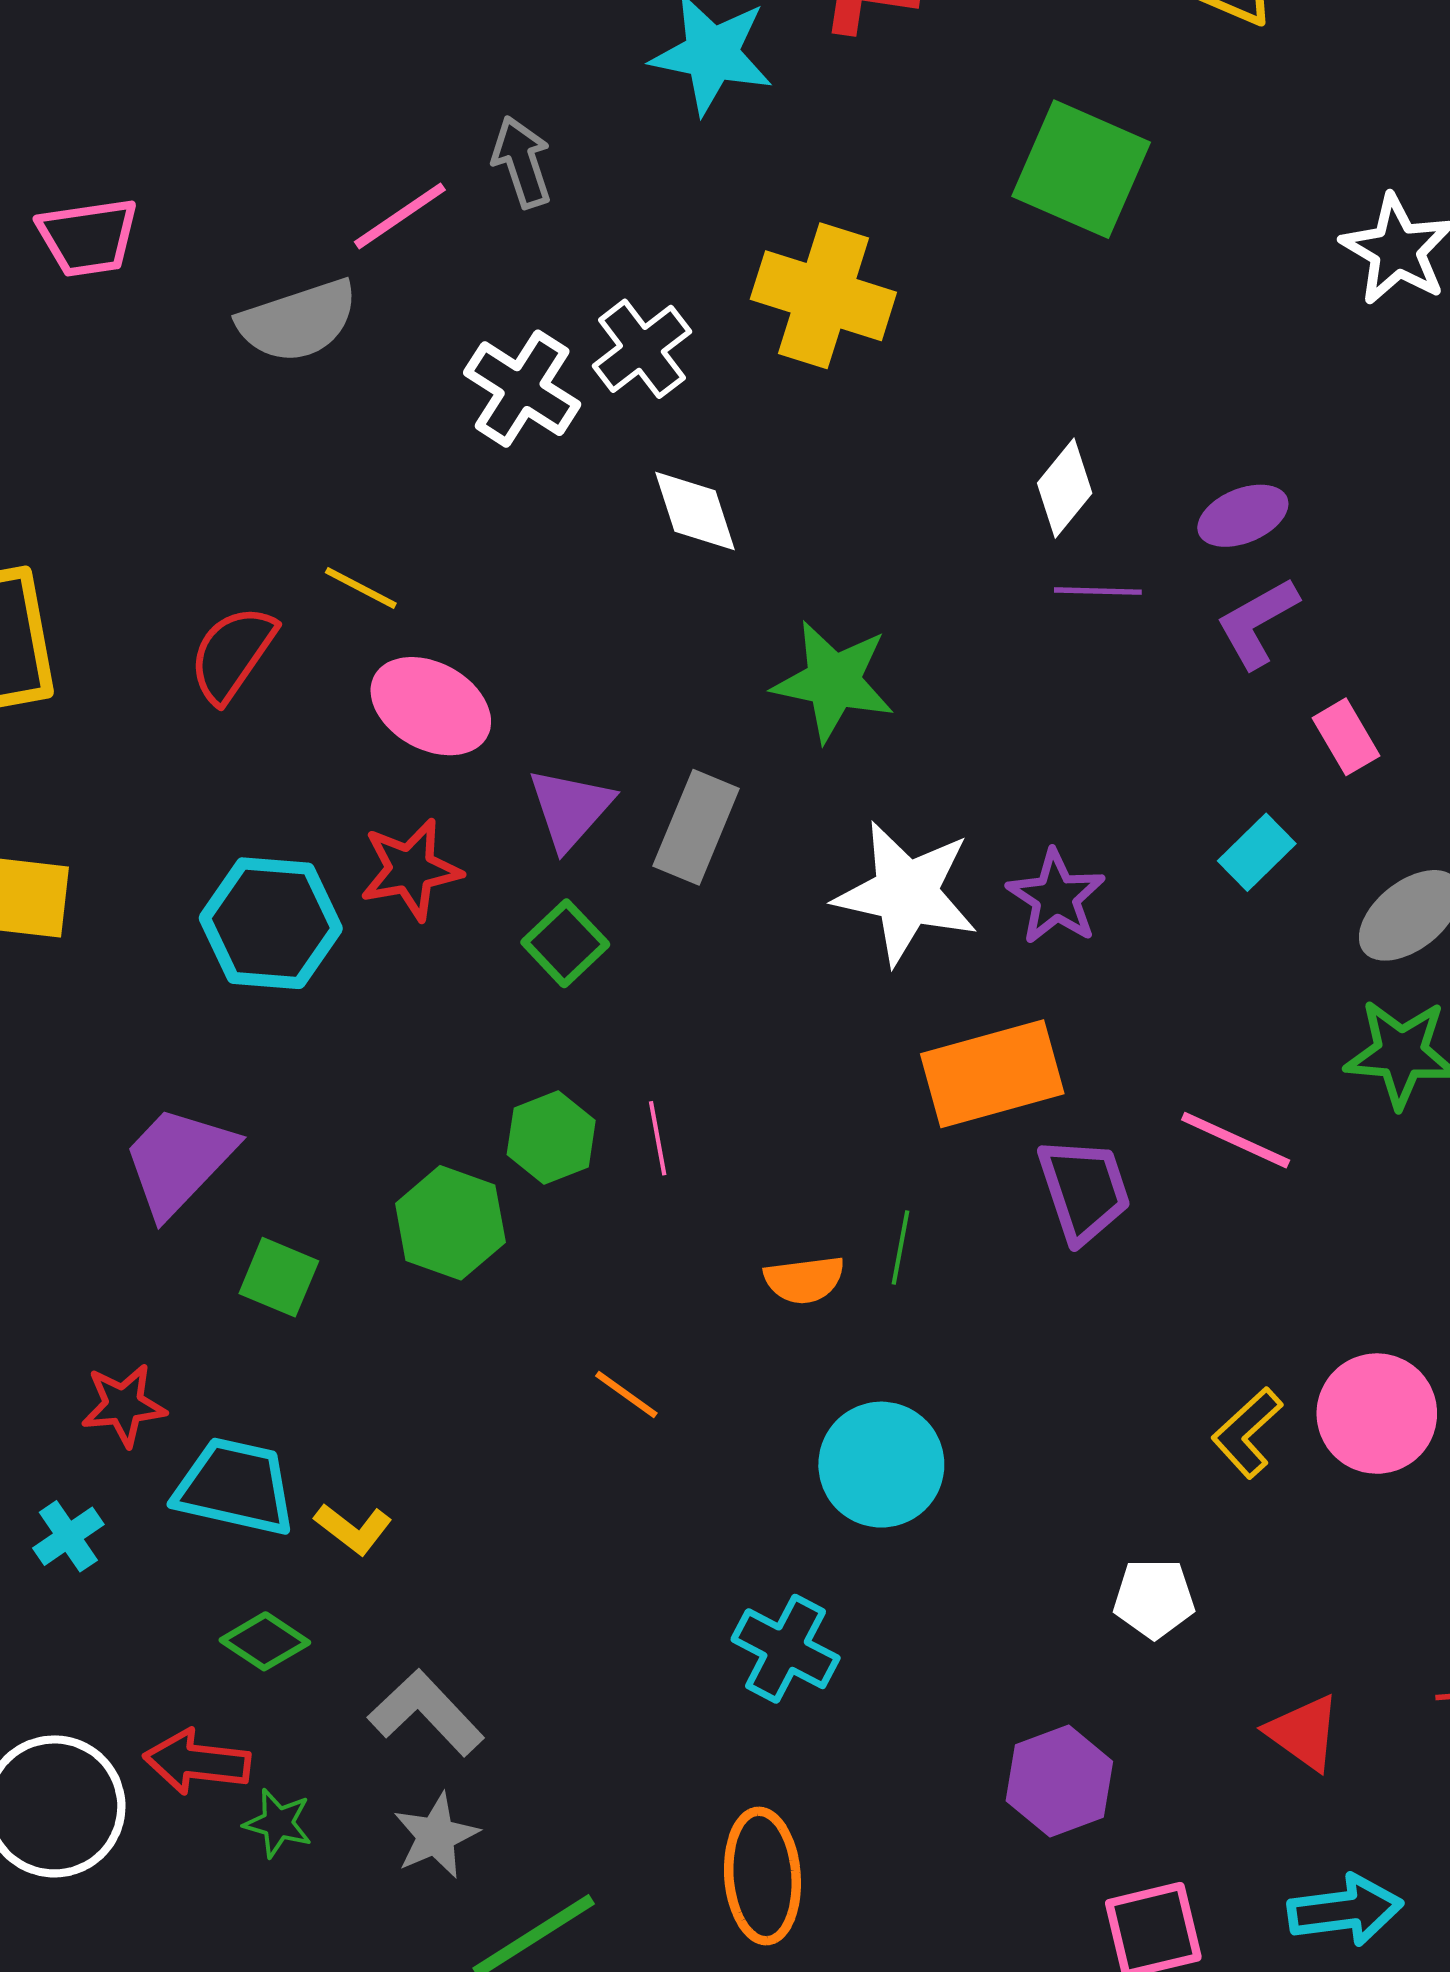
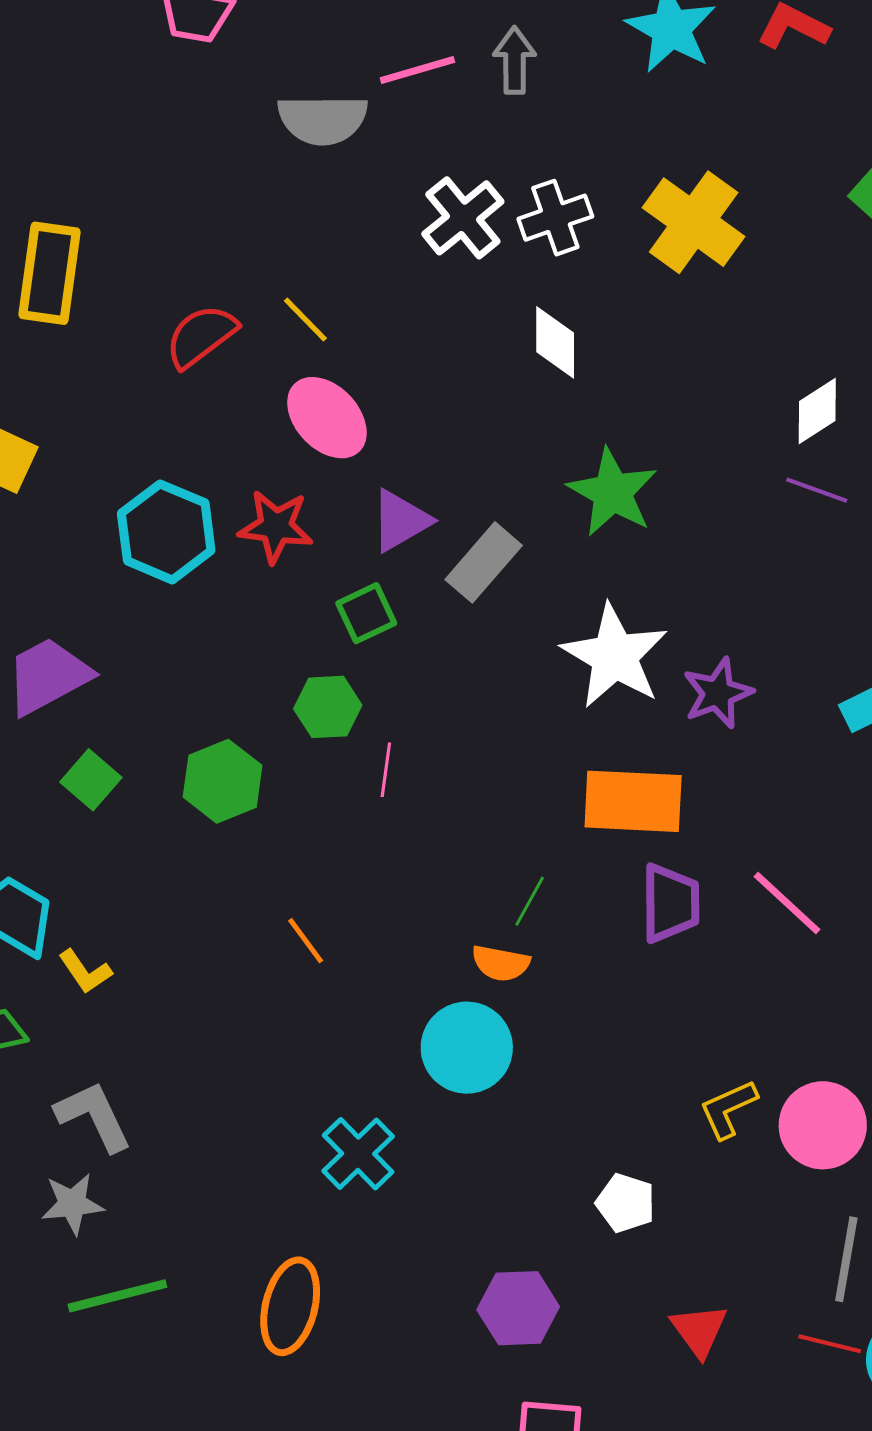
green hexagon: (551, 1137) -> (328, 707), moved
orange semicircle: (804, 1280) -> (501, 963), moved

